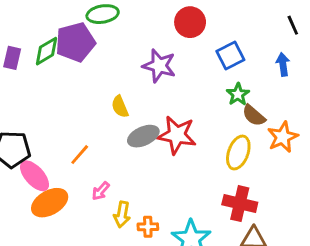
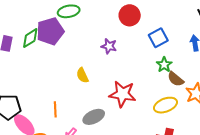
purple star: (159, 66) -> (109, 46), size x0.7
gray ellipse: (143, 136) -> (94, 117), moved
yellow ellipse: (238, 152) -> (166, 105), turned 50
orange line: (80, 155) -> (55, 109), turned -42

